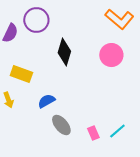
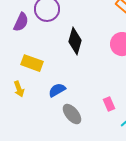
pink rectangle: (93, 133) -> (109, 104), moved

